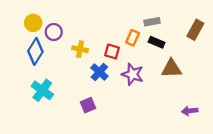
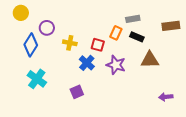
yellow circle: (33, 23) -> (21, 13), moved
brown rectangle: (195, 30) -> (171, 26), turned 54

